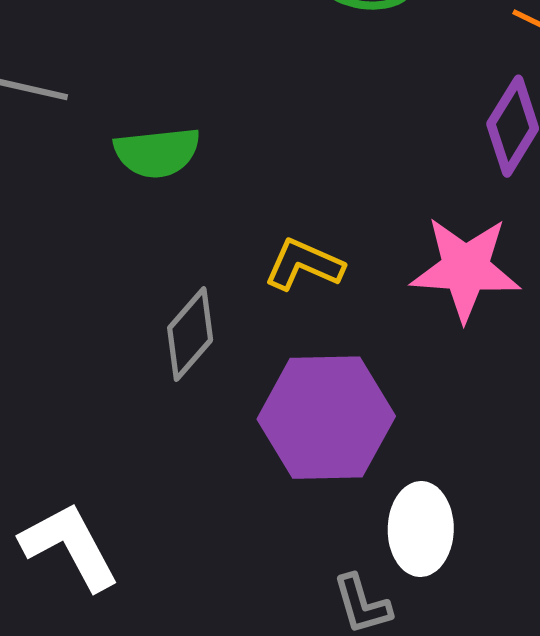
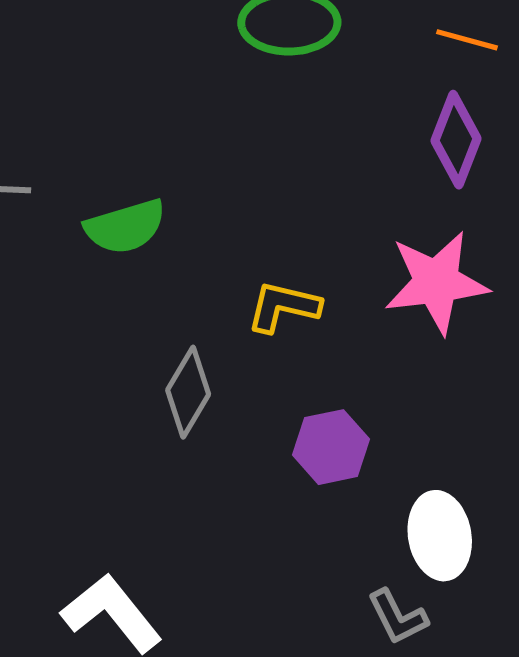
purple hexagon: (326, 418) -> (331, 447), size x0.6

